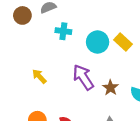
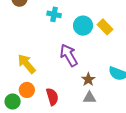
yellow arrow: (39, 76) -> (27, 64), moved, size x1.5
brown star: (110, 88) -> (88, 79), moved

